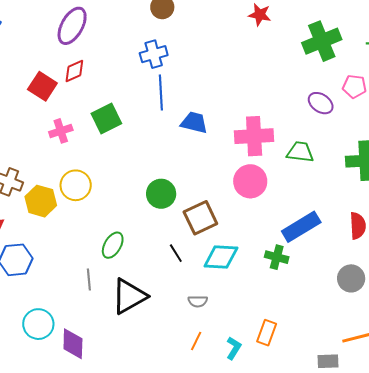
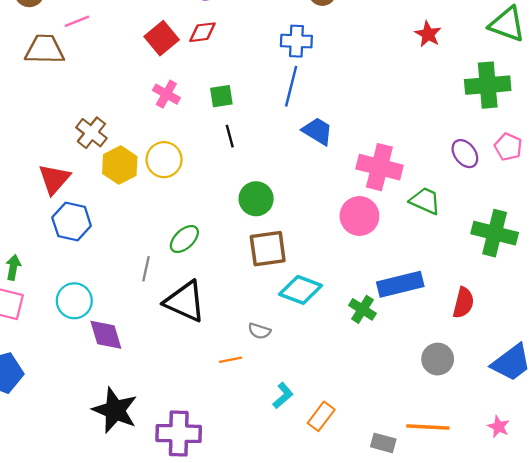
green square: (106, 119) -> (221, 96), size x0.7
pink cross: (61, 131) -> (166, 94), turned 30
brown square: (200, 218) -> (268, 249), moved
black line: (176, 253) -> (230, 136), moved
black triangle: (129, 296) -> (185, 301), turned 36
orange rectangle: (267, 333) -> (321, 416), moved
orange line: (196, 341) -> (230, 360), moved, turned 36
purple diamond: (73, 344) -> (106, 335), turned -36

